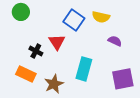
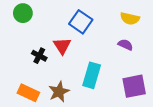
yellow semicircle: (101, 17) -> (130, 19), moved
orange rectangle: (26, 74) -> (28, 93), moved

